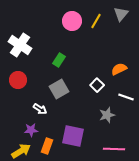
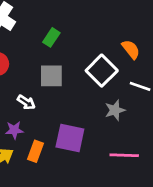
orange semicircle: (119, 69) -> (131, 49), turned 77
white square: (97, 85) -> (102, 71), size x1.6
gray square: (59, 89) -> (51, 76), turned 30

